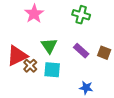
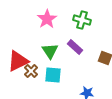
pink star: (34, 14) -> (47, 19), moved
purple rectangle: (81, 51) -> (75, 47), moved

